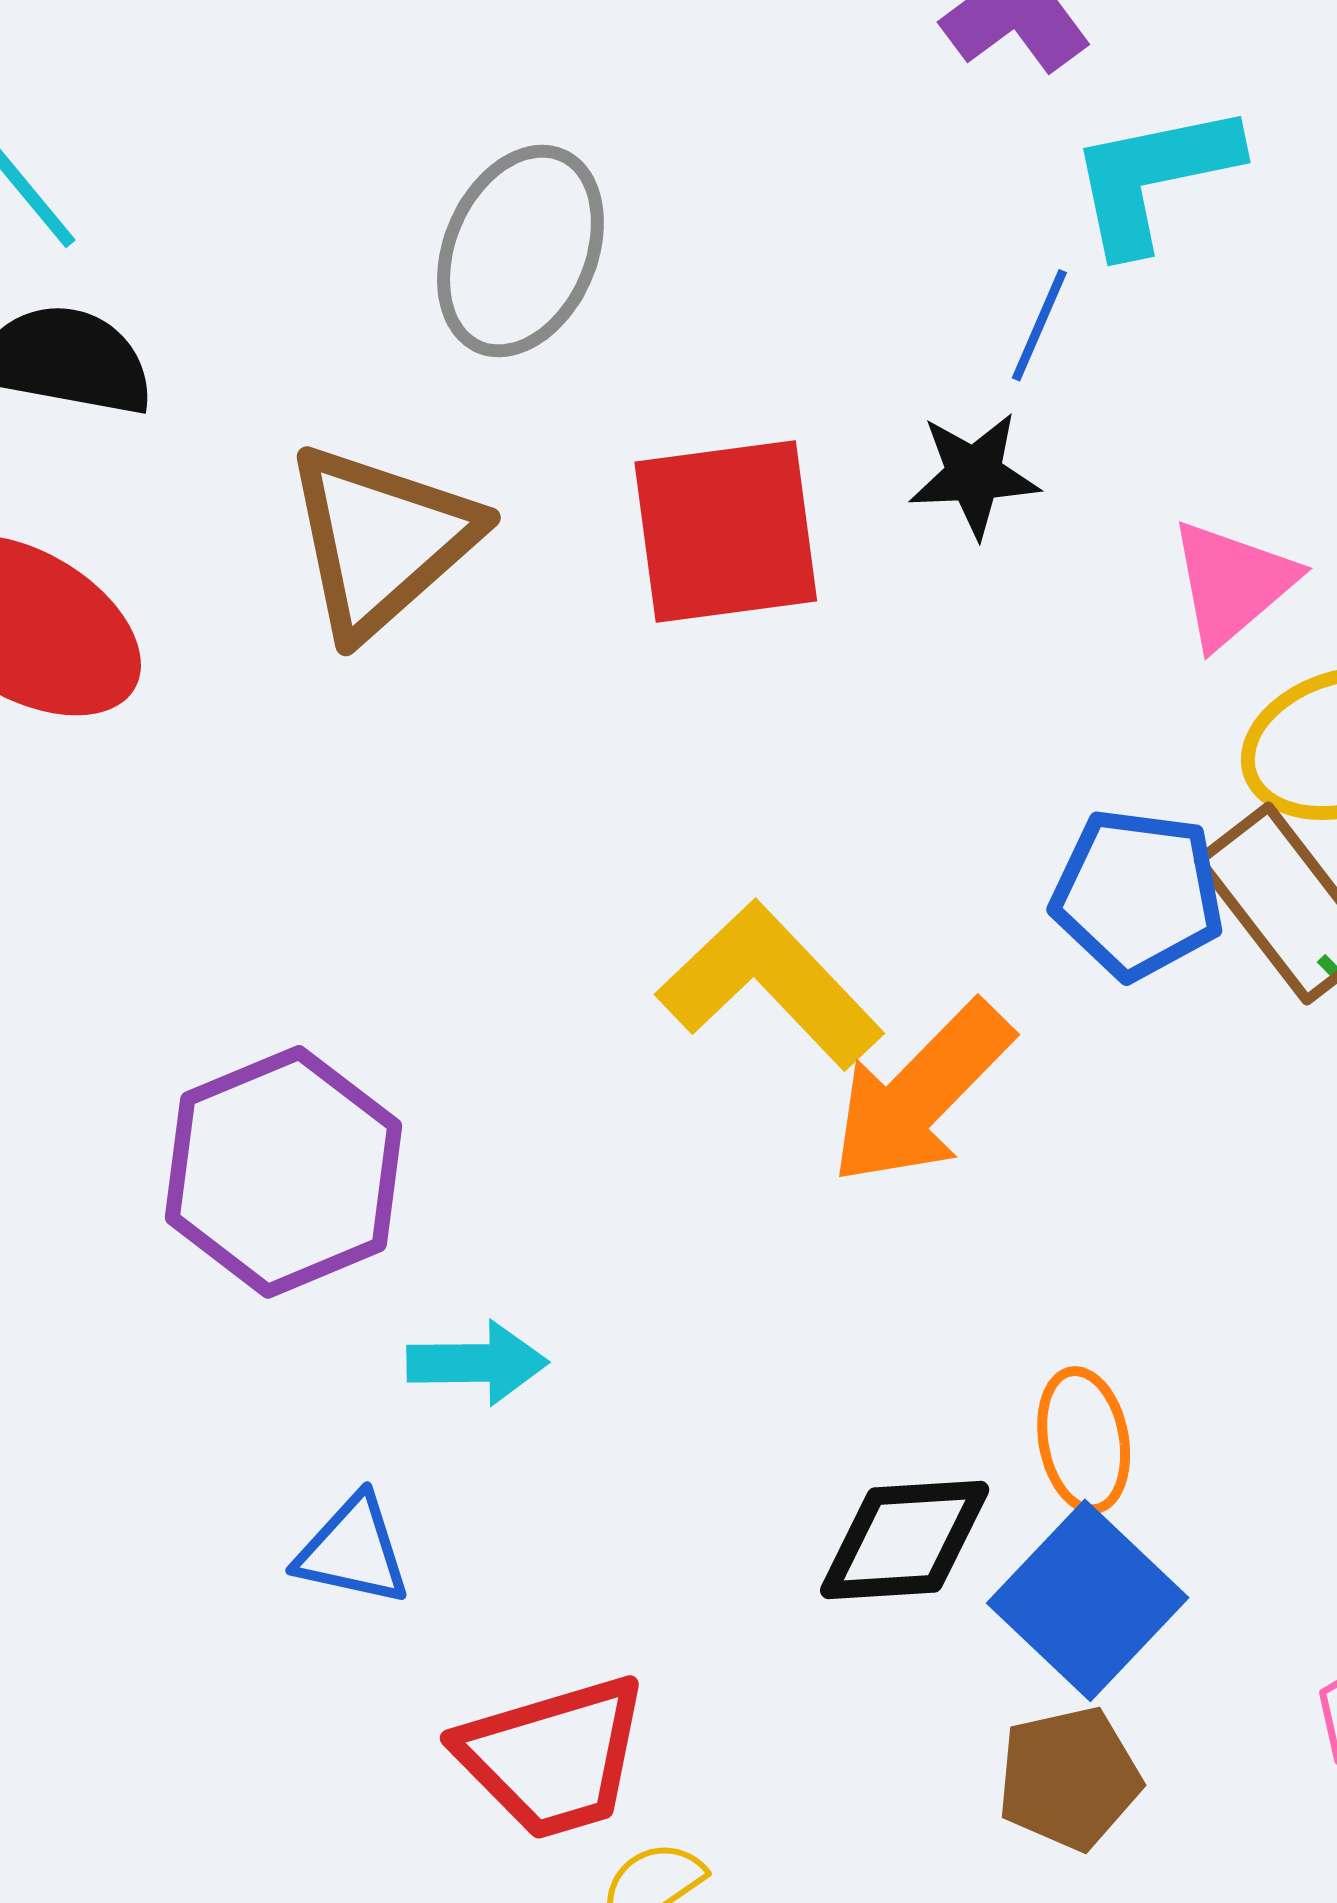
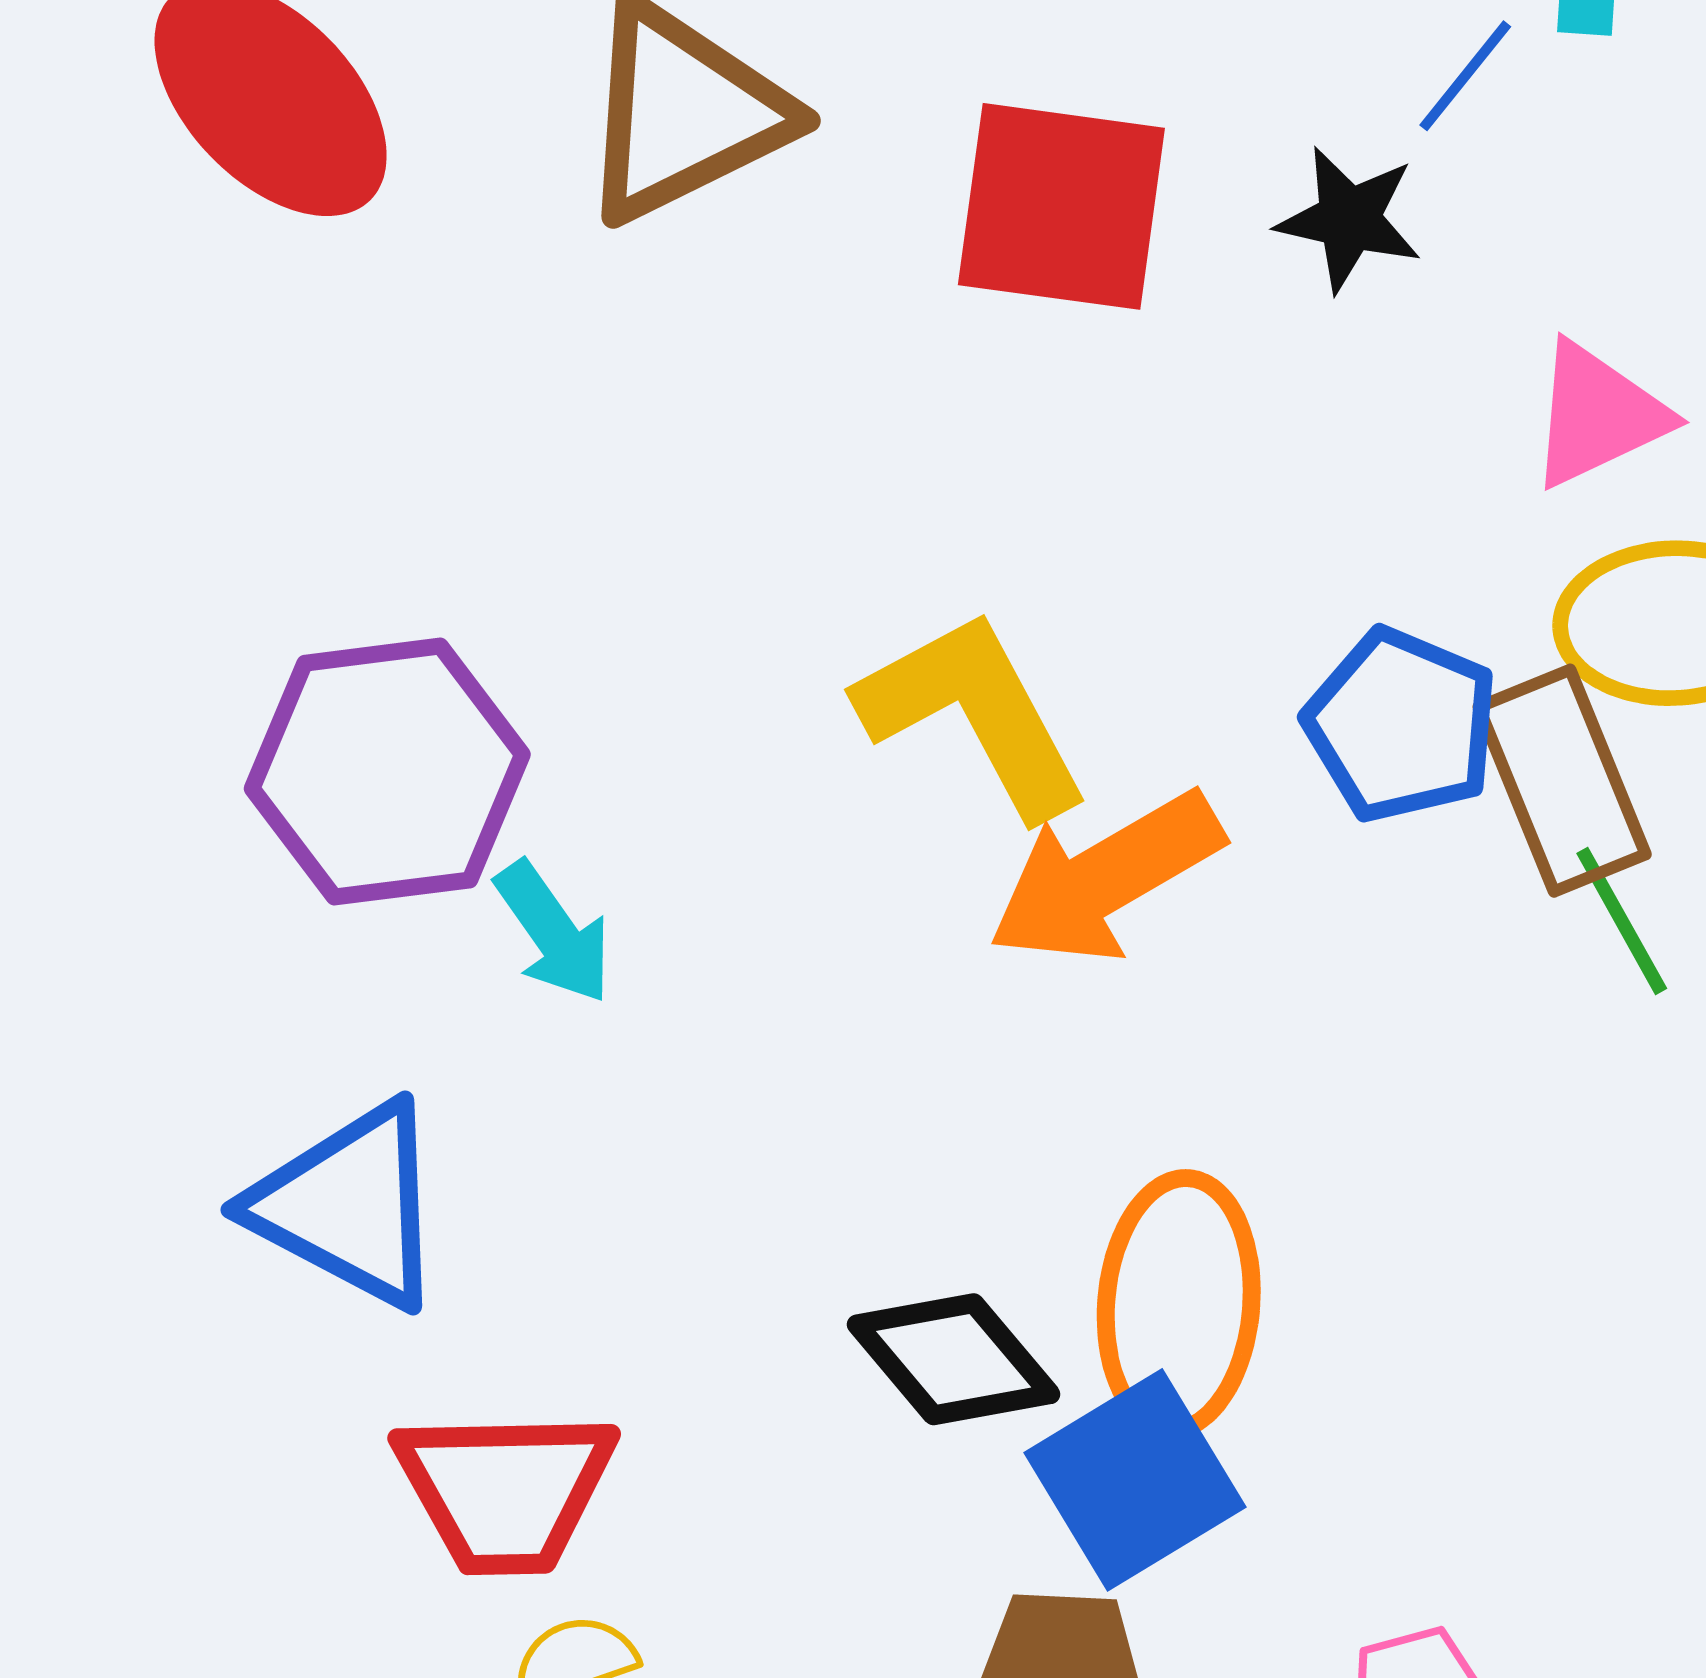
cyan arrow: (477, 1363) -> (554, 933), moved, turned 40
orange ellipse: (1084, 1440) -> (1179, 1304), size x1.6
black diamond: (905, 1540) -> (954, 1359), turned 38
blue triangle: (353, 1551) -> (349, 1205), size x1.6

